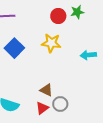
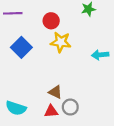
red circle: (58, 16) -> (51, 21), moved
red triangle: (42, 108) -> (51, 111), turned 32

